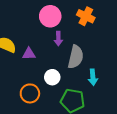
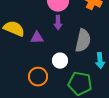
purple arrow: (58, 39) -> (58, 23), moved

